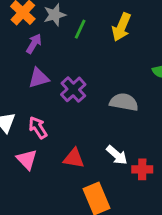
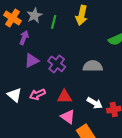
pink arrow: (38, 128) -> (37, 94), turned -70
red triangle: (74, 158) -> (64, 97), moved
pink triangle: (27, 159) -> (68, 117), moved

